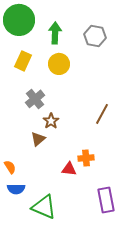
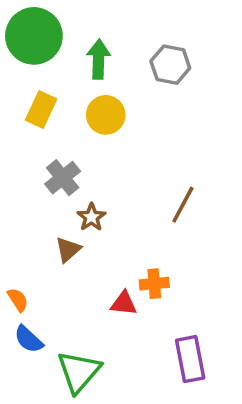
blue semicircle: (16, 189) -> (29, 339), turned 42
green triangle: (44, 207) -> (79, 372), turned 48

